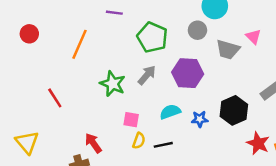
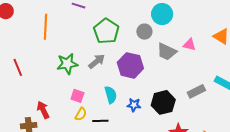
pink triangle: (253, 37) -> (189, 45), turned -40
orange line: (79, 44) -> (45, 27), turned -30
green star: (113, 84) -> (67, 64), turned 30
cyan semicircle: (170, 112) -> (111, 95), turned 84

